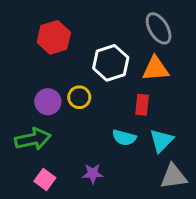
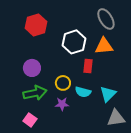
yellow circle: (79, 97) -> (63, 83), moved
red rectangle: (142, 105) -> (88, 66), moved
green arrow: (33, 139) -> (35, 93), moved
purple star: (93, 174) -> (62, 104), moved

